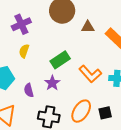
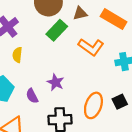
green rectangle: (60, 60) -> (57, 30), moved
orange L-shape: (90, 74) -> (91, 47), moved

